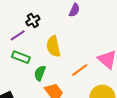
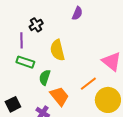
purple line: (18, 35) -> (21, 40), turned -56
orange line: (80, 70) -> (88, 84), moved

